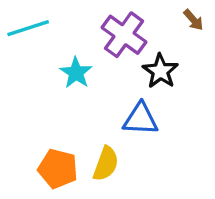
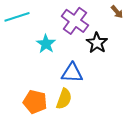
blue triangle: (141, 119) -> (72, 73), moved

